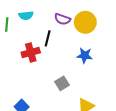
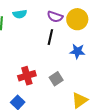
black line: (48, 38) -> (50, 37), moved
red cross: (31, 53) -> (27, 76), moved

